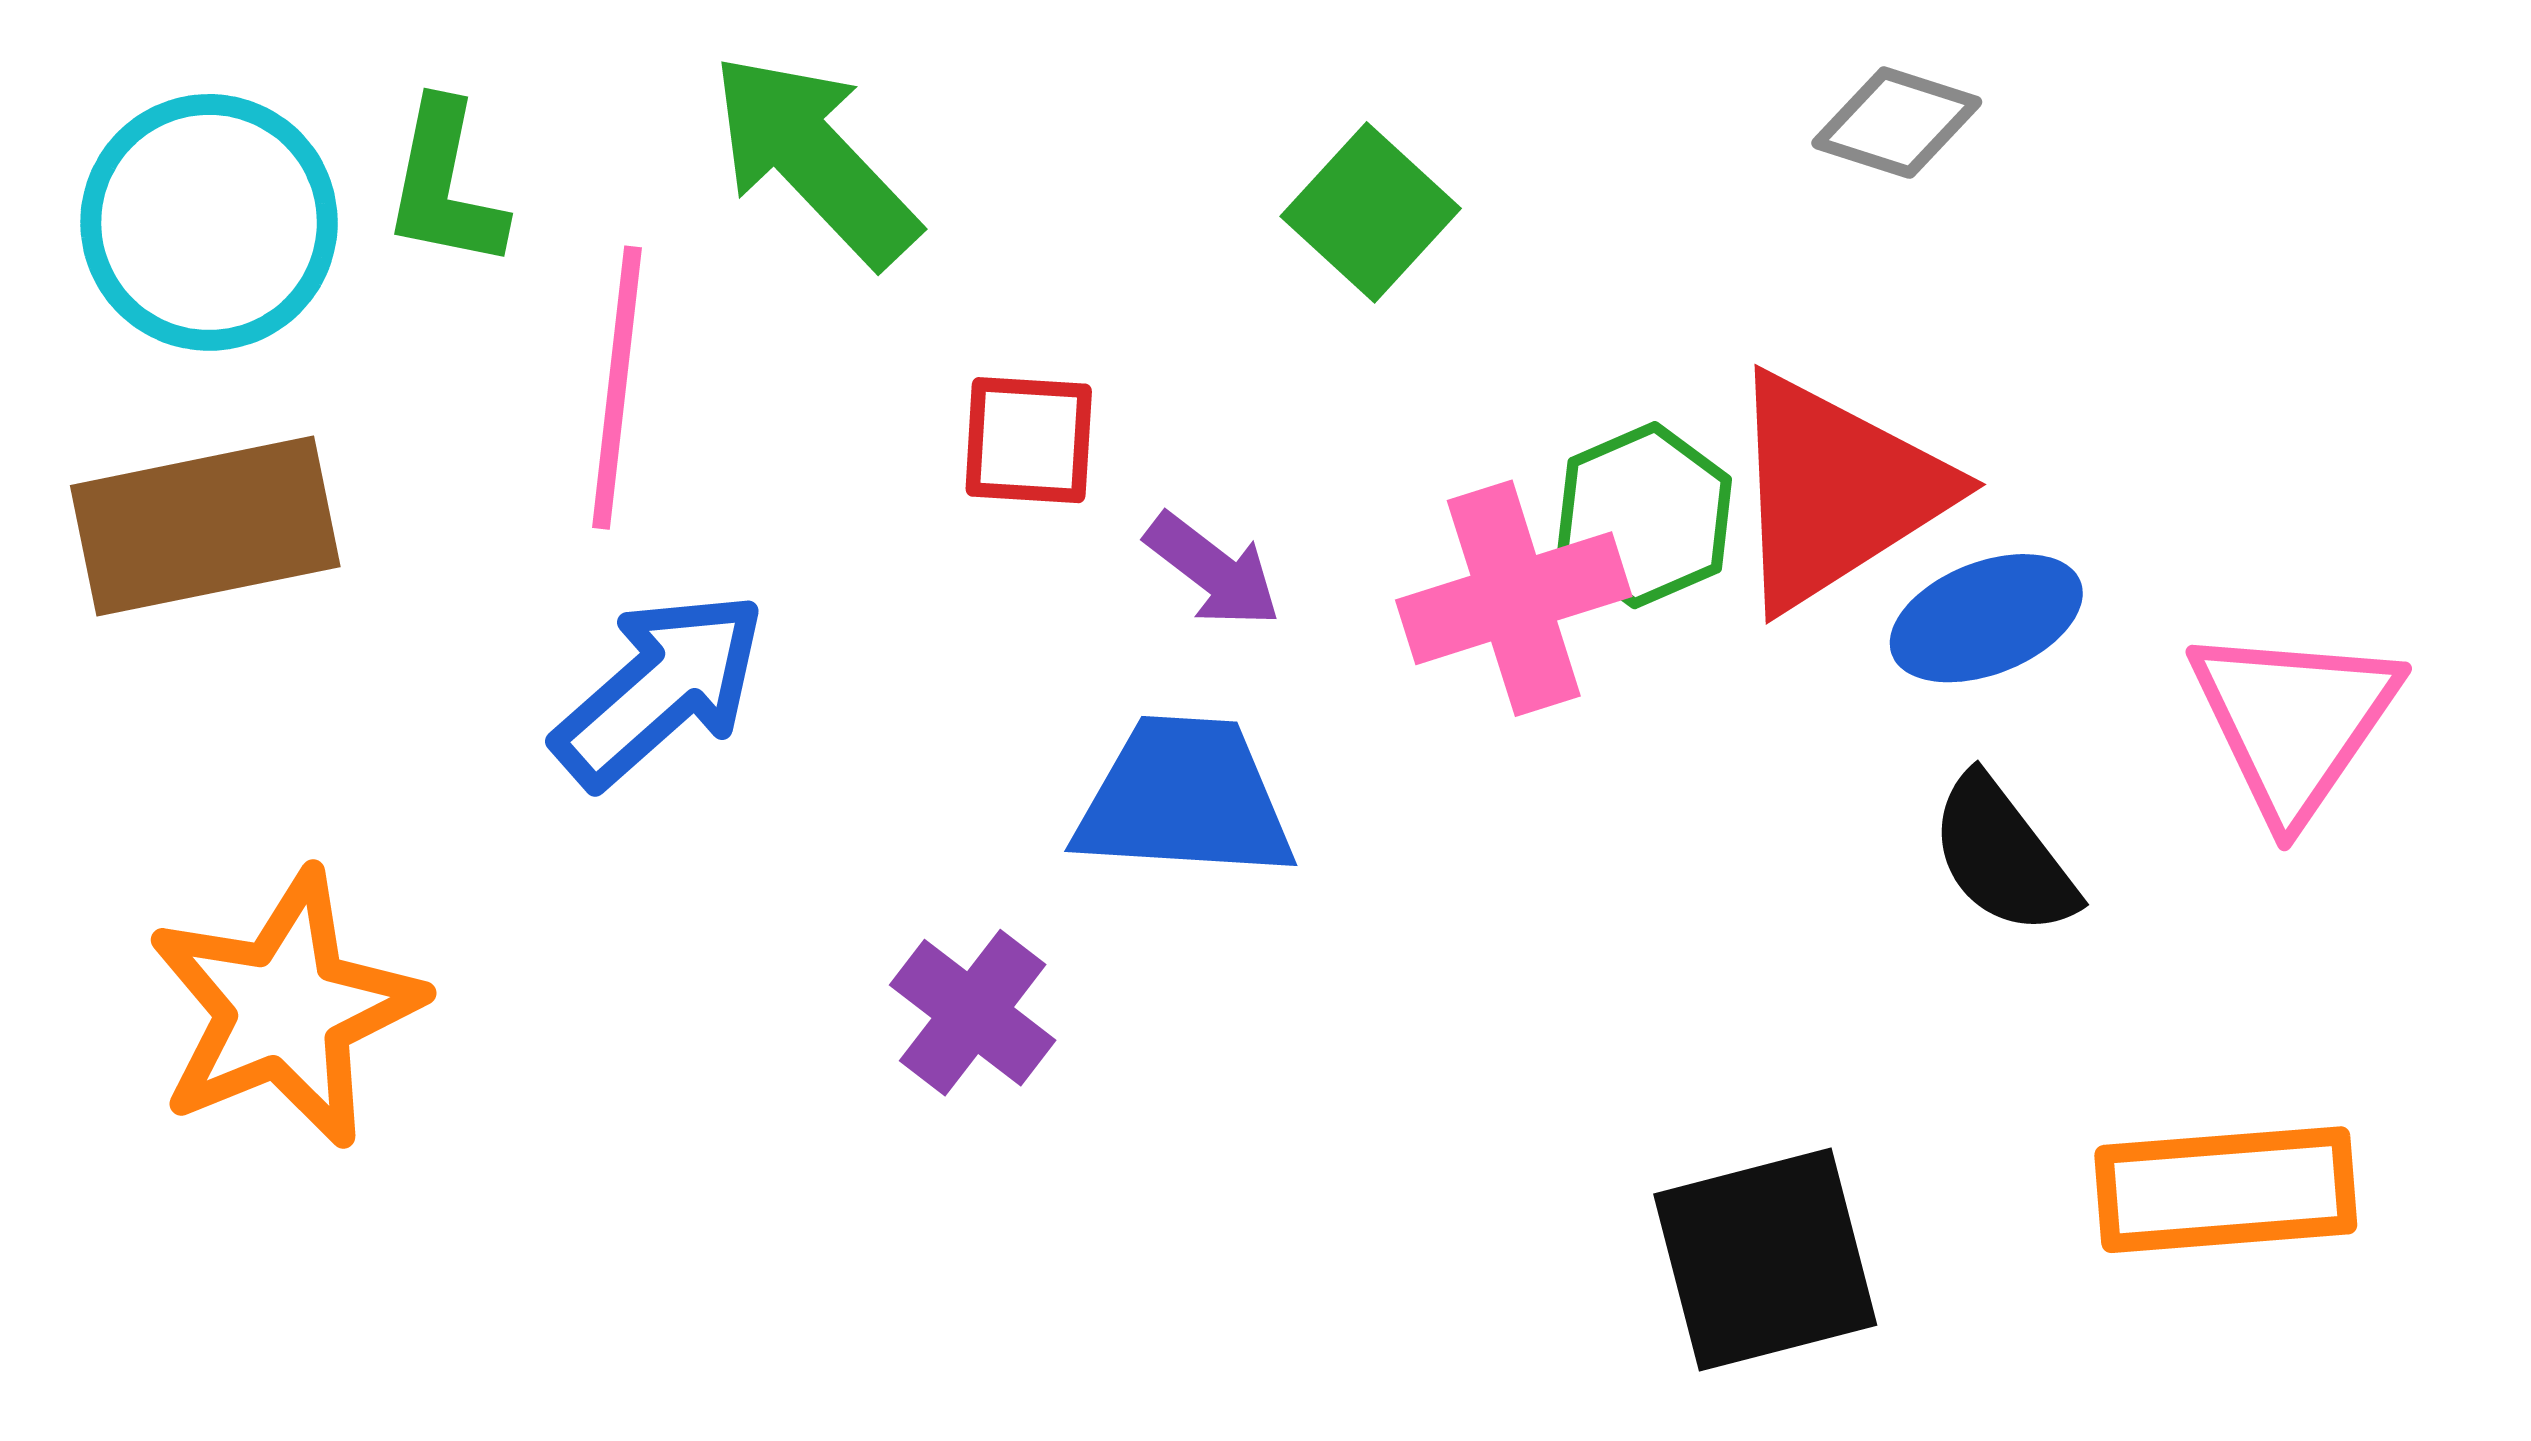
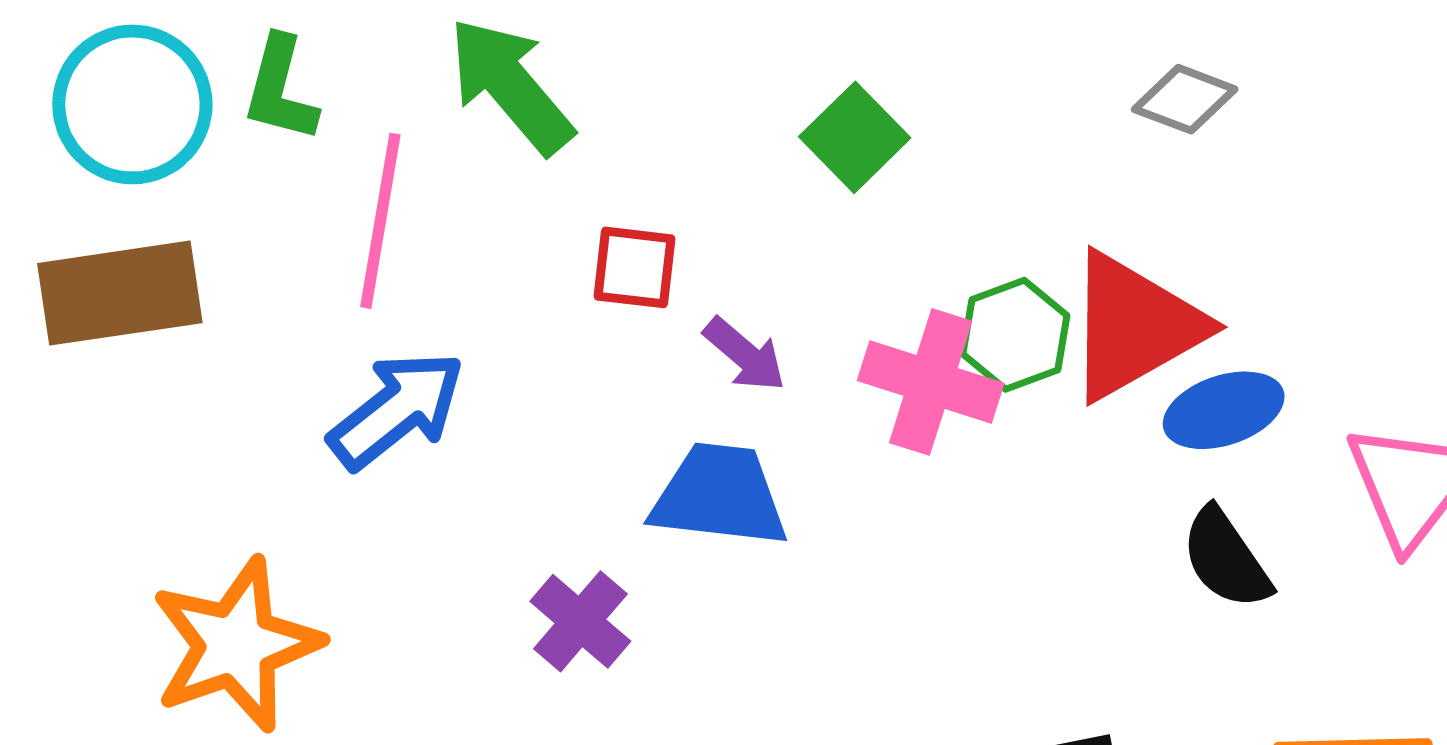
pink cross: (1514, 598) -> (931, 382), turned 32
orange star: (285, 1009) -> (236, 645), moved

